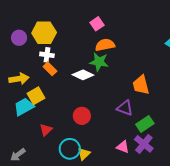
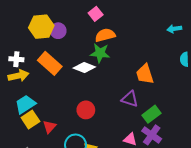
purple circle: (19, 38) -> (58, 31), moved
white cross: (47, 55) -> (16, 59), moved
orange rectangle: (50, 69) -> (50, 63), size x1.6
yellow square: (36, 96) -> (30, 120), moved

